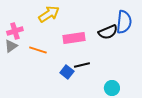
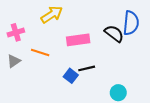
black semicircle: (108, 32) -> (114, 34), turned -120
gray triangle: (11, 46) -> (14, 61), moved

